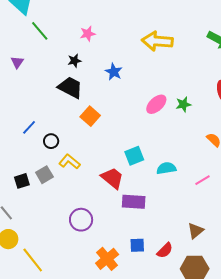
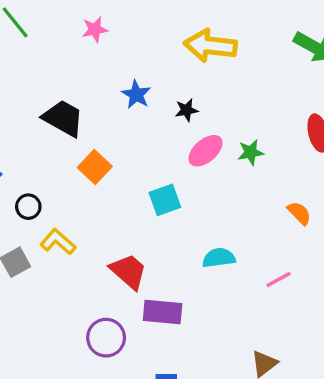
black star: (74, 61) -> (187, 110), moved
cyan square: (134, 156) -> (165, 200), moved
purple circle: (81, 220) -> (106, 338), moved

